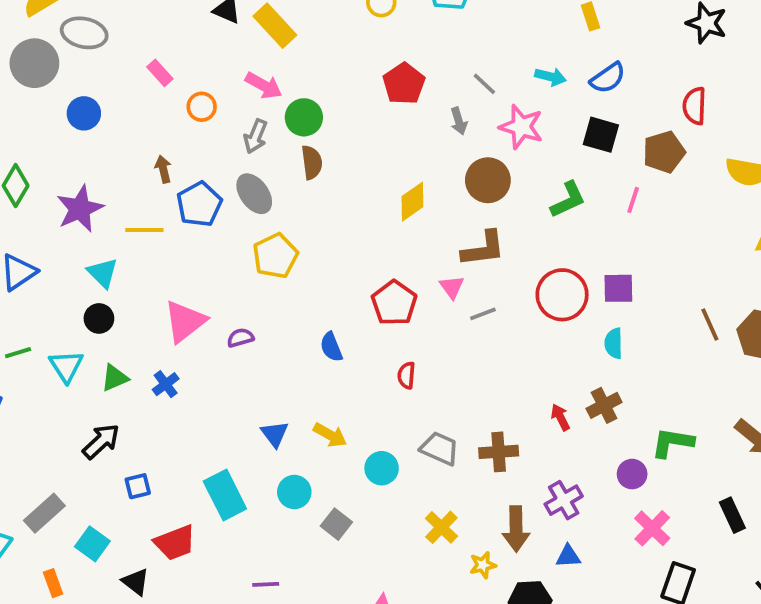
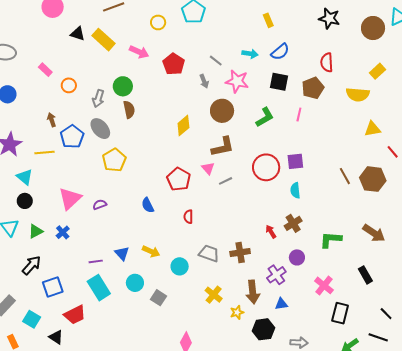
pink arrow: (264, 86) -> (139, 52), moved
purple circle: (632, 474) -> (297, 257), moved
blue square: (138, 486) -> (53, 287), size x1.5
purple line: (266, 584) -> (96, 261), moved

